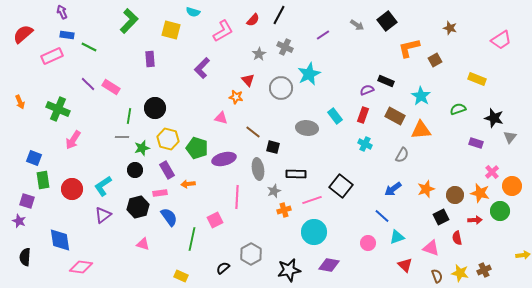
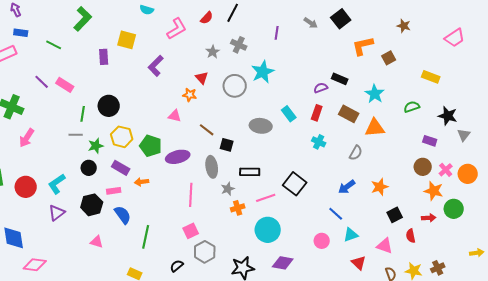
yellow square: (171, 30) -> (127, 40), moved
purple line: (323, 35) -> (277, 33), turned -48
green line: (89, 47) -> (54, 45), moved
purple rectangle: (167, 170) -> (121, 168), turned -30
orange circle: (512, 186) -> (468, 174), moved
brown circle: (455, 195) -> (423, 167), moved
pink square: (215, 220) -> (191, 231), moved

